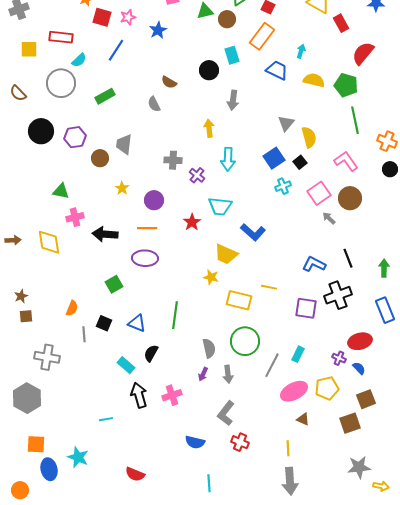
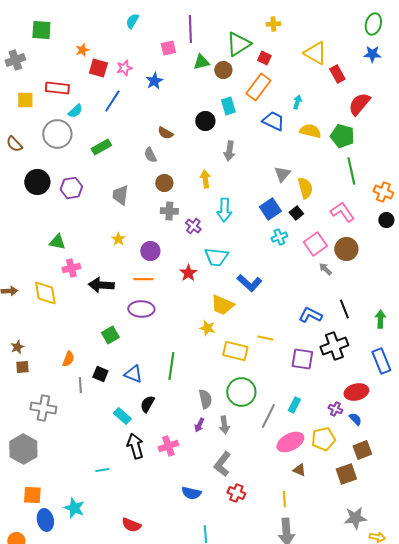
brown circle: (100, 158) -> (164, 183), moved

